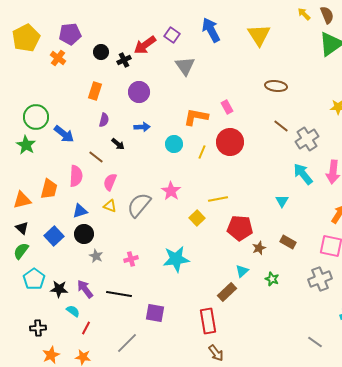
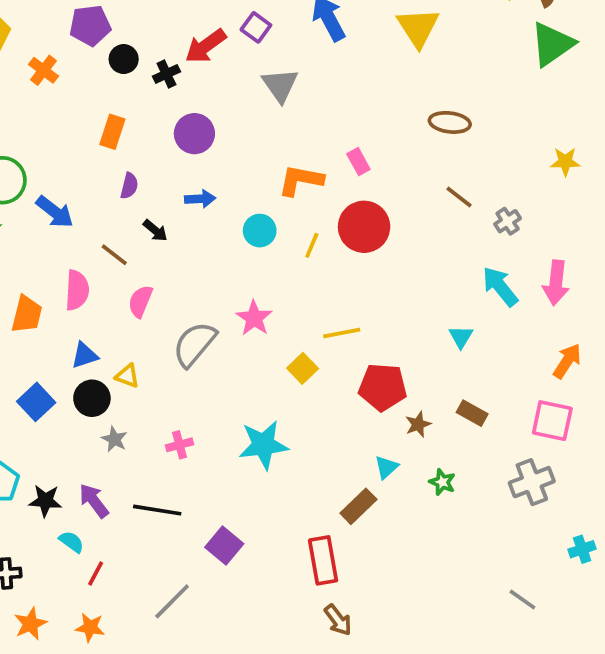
purple pentagon: (70, 34) -> (90, 26), moved
gray cross: (307, 139) -> (508, 221), size x0.6
yellow triangle: (110, 206) -> (127, 376), moved
purple square: (155, 313) -> (224, 545), turned 30

